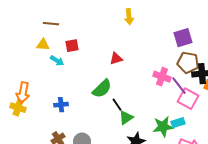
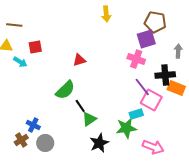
yellow arrow: (129, 17) -> (106, 14), moved
brown pentagon: (188, 63) -> (155, 22), moved
pink cross: (162, 77) -> (136, 59), moved
blue cross: (61, 105) -> (33, 125), moved, turned 32
cyan rectangle: (178, 123) -> (136, 114), moved

